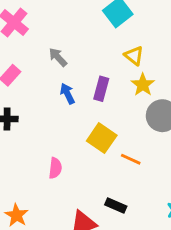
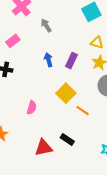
yellow triangle: (134, 56) -> (97, 42), turned -32
gray arrow: (58, 57) -> (46, 25), moved

